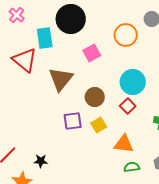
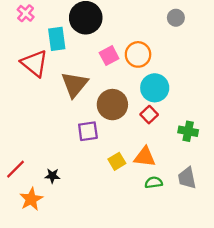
orange circle: (126, 35) -> (138, 54), moved
brown circle: (95, 97) -> (112, 105), size x1.4
yellow square: (99, 125) -> (117, 161), moved

